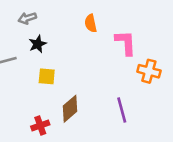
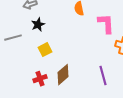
yellow square: (47, 76) -> (45, 50), turned -32
red cross: (40, 126) -> (40, 79), moved

